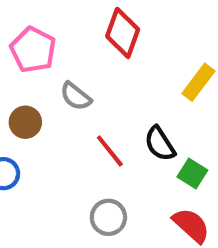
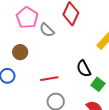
gray semicircle: (76, 96) -> (47, 30), moved
red line: (110, 151) -> (49, 79), moved, turned -66

